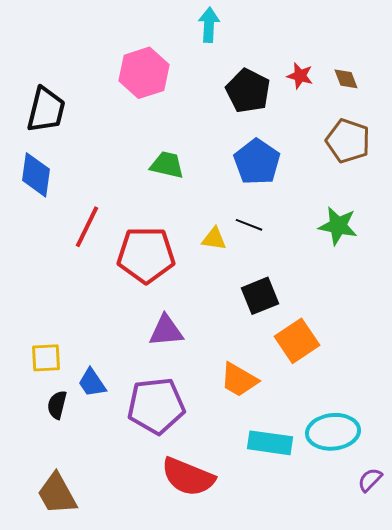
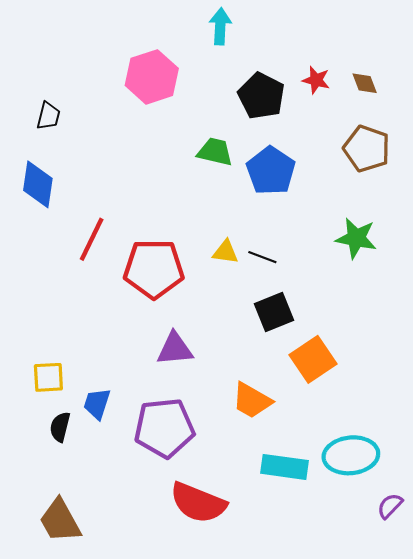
black trapezoid: (46, 110) -> (48, 116), size x0.6
green trapezoid: (167, 165) -> (215, 152), moved
black line: (249, 225) -> (262, 257), moved
blue trapezoid: (92, 383) -> (97, 404), turned 52

